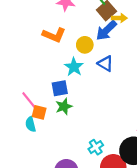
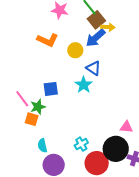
cyan star: (74, 67) -> (84, 85), moved
green star: (64, 106) -> (38, 107), moved
orange square: (39, 112) -> (32, 119), moved
cyan semicircle: (31, 124) -> (42, 146), moved

